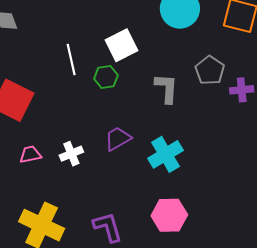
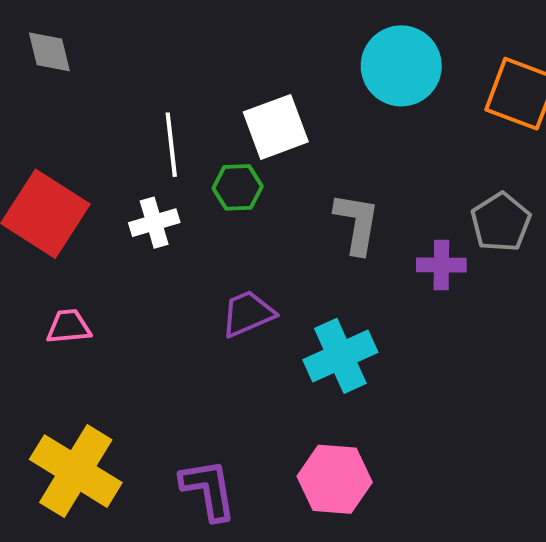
gray pentagon: (210, 70) -> (501, 222), moved
purple cross: (242, 90) -> (441, 265), moved
white cross: (71, 154) -> (154, 223), moved

